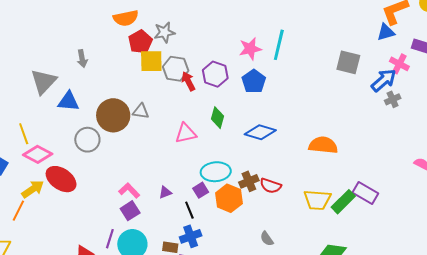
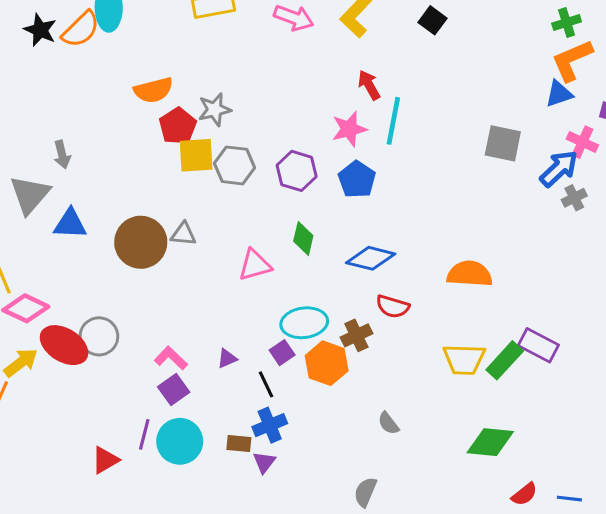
gray arrow: (82, 59) -> (62, 155), moved
red arrow: (188, 81) -> (369, 85), moved
gray circle: (87, 140) -> (99, 336), moved
red semicircle: (271, 186) -> (393, 306), moved

